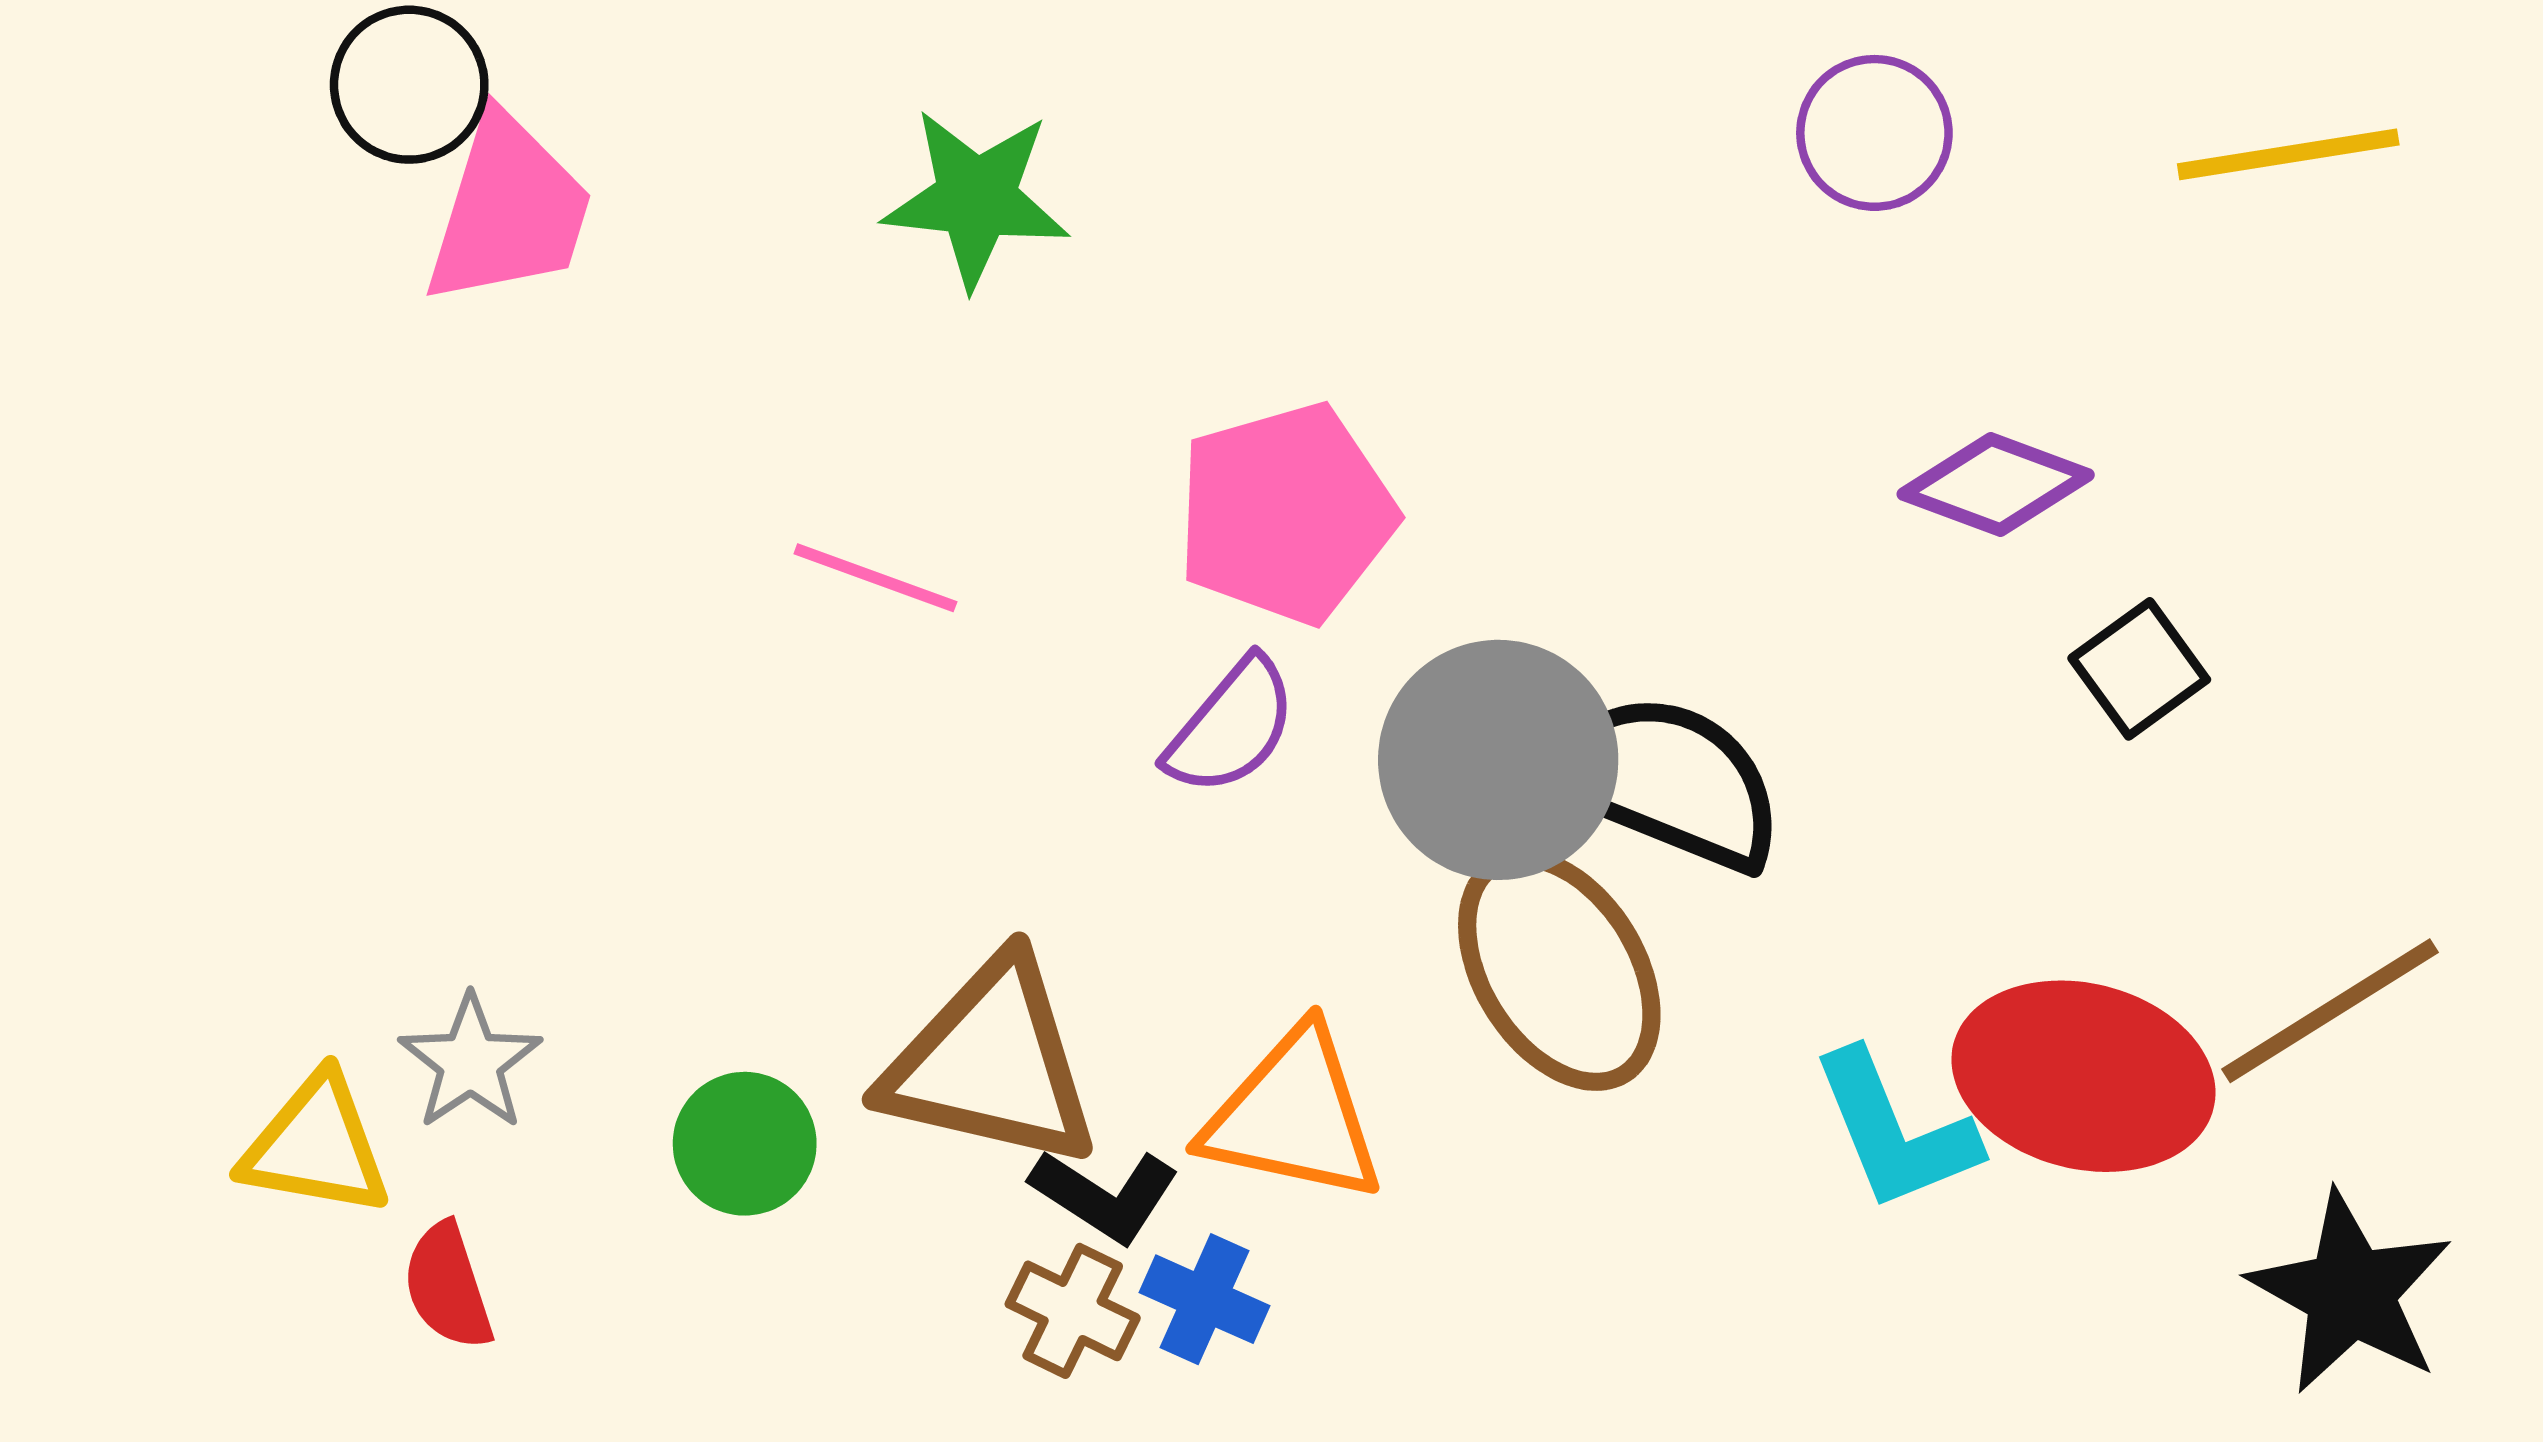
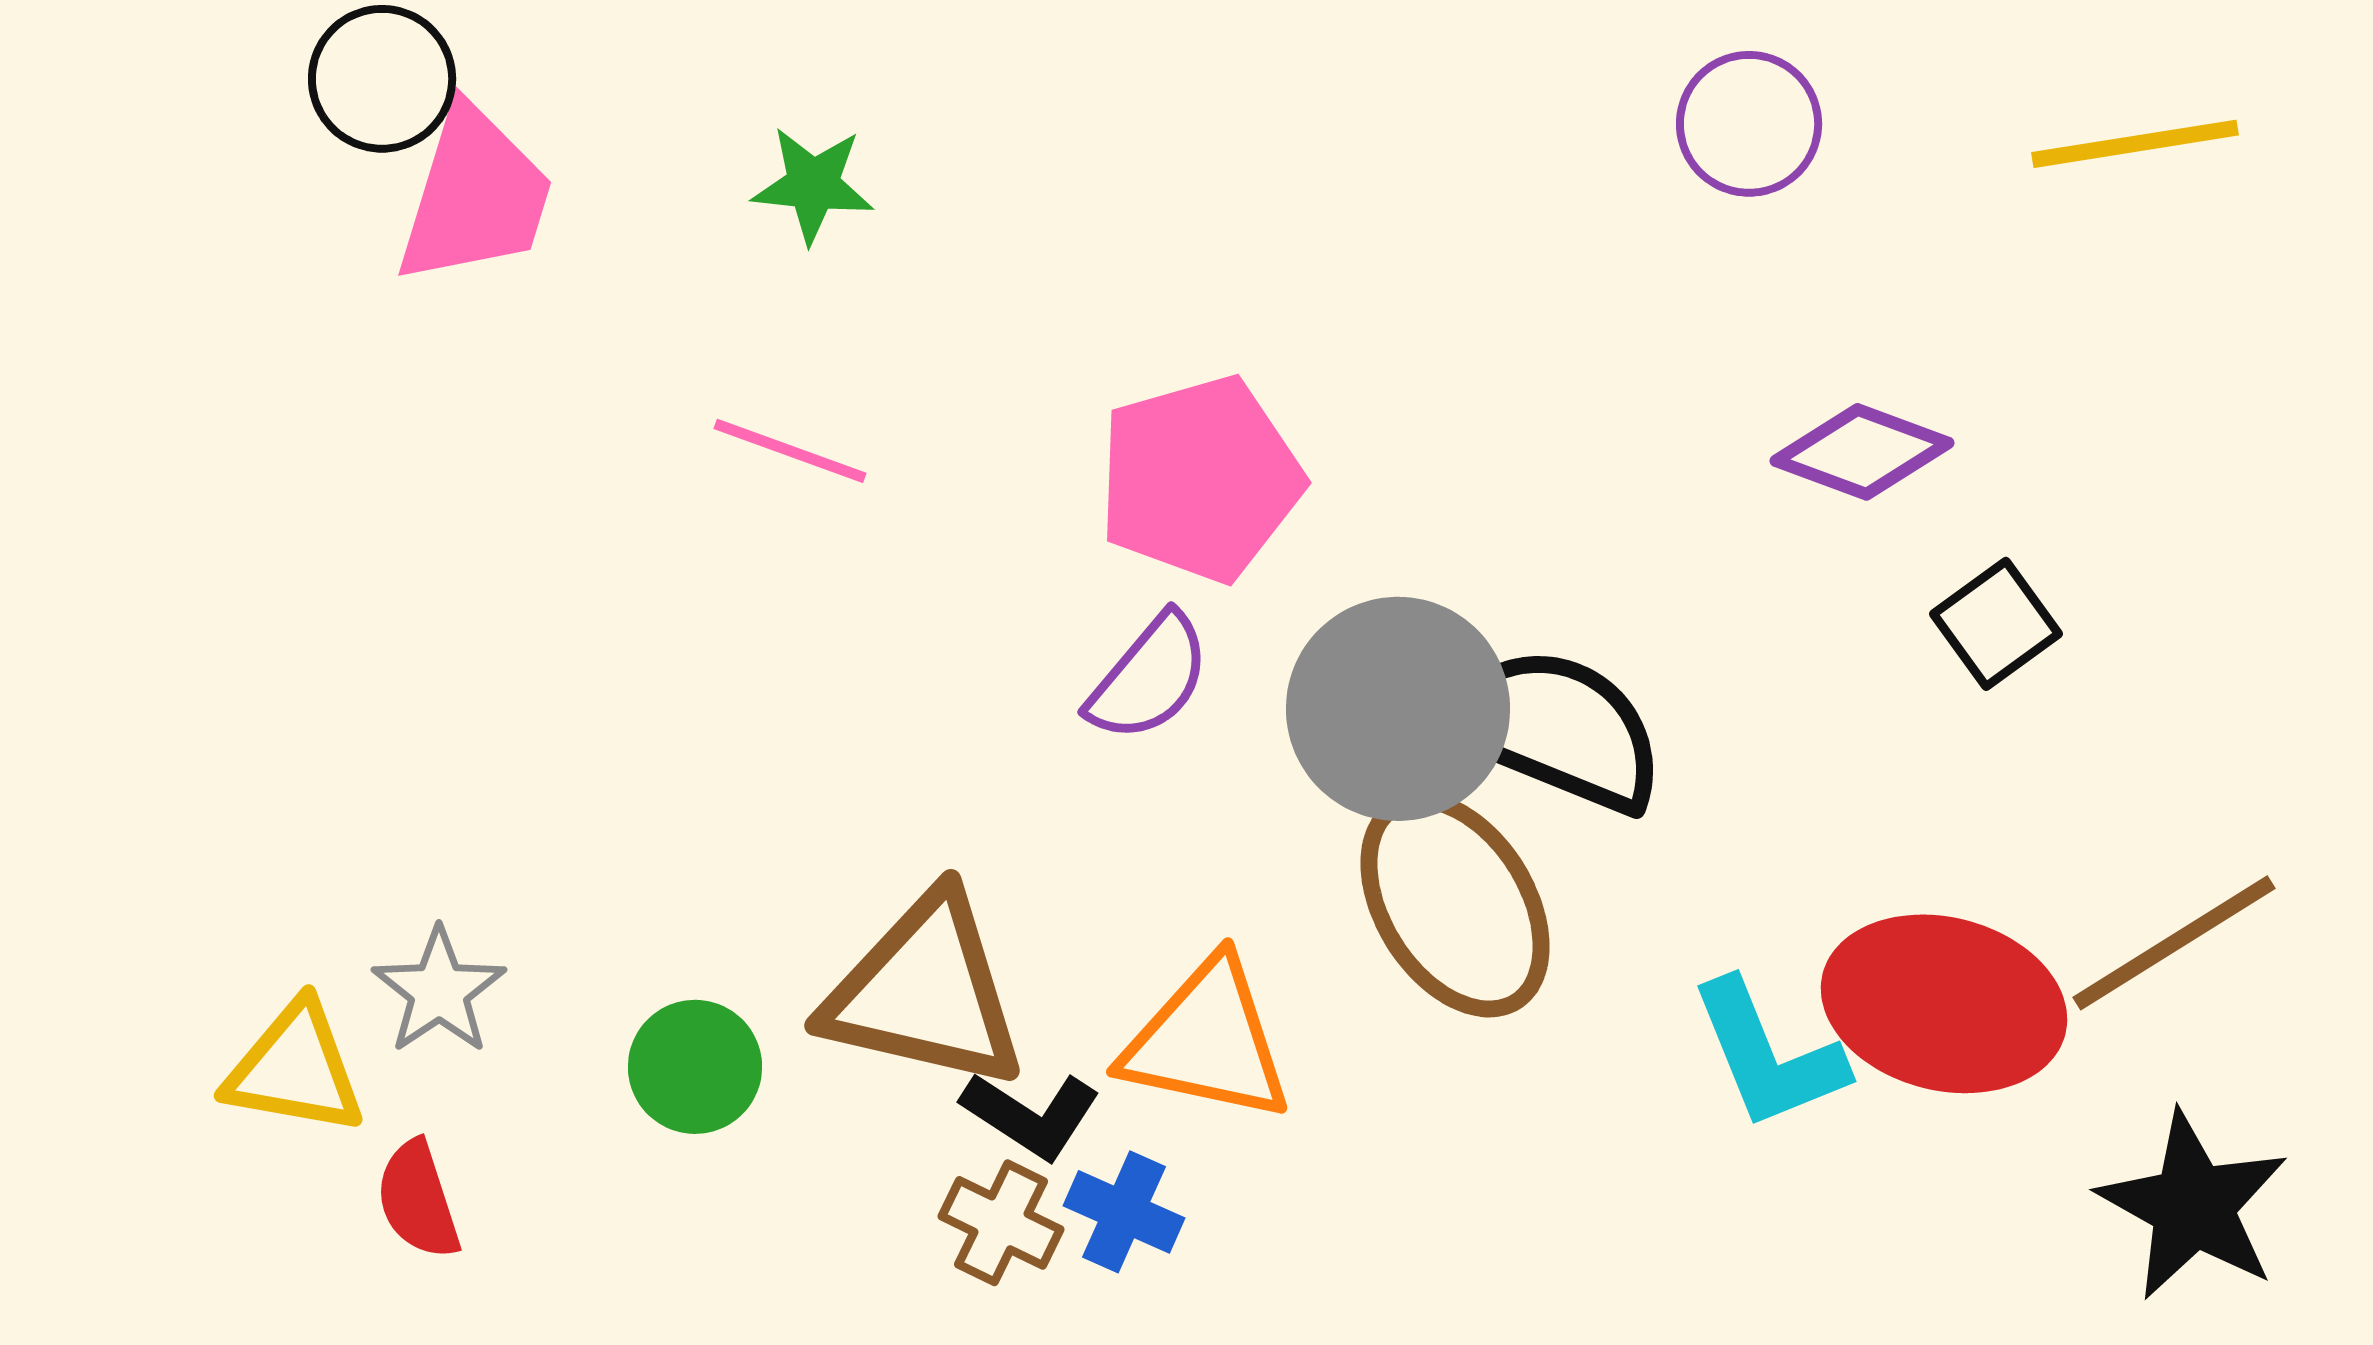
green star: (976, 198) -> (813, 185), moved, size x0.7
pink line: (875, 578) -> (790, 451), moved

